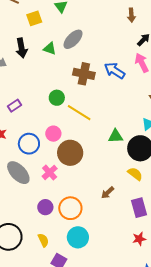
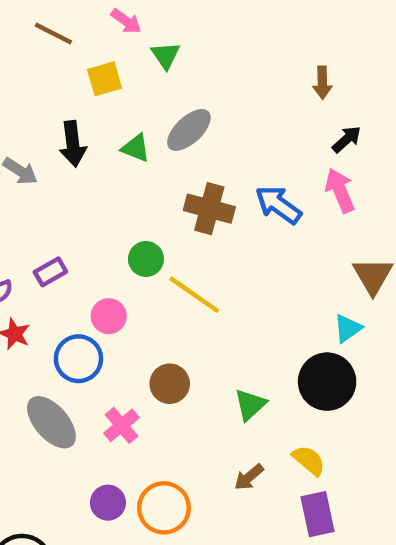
pink circle: (53, 134) -> (109, 316), moved
green triangle: (116, 136) -> (250, 405), moved, turned -42
brown circle: (70, 153) -> (170, 384), size x0.7
yellow semicircle: (135, 174) -> (309, 460), moved

